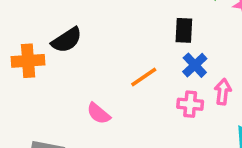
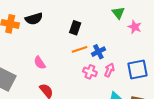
black rectangle: (184, 30) -> (75, 28), moved
orange line: (144, 77) -> (80, 49), moved

